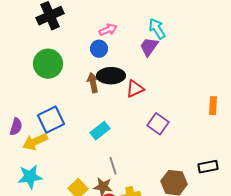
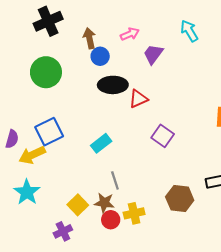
cyan arrow: (157, 29) -> (189, 31), moved
pink arrow: (108, 30) -> (130, 34), moved
brown arrow: (93, 83) -> (89, 38), moved
cyan star: (30, 177) -> (27, 192), turned -30

